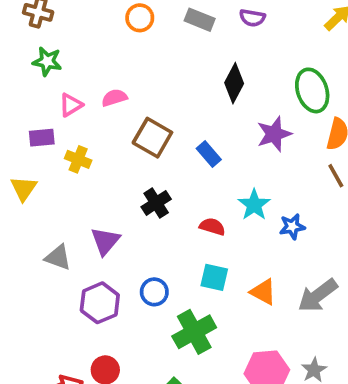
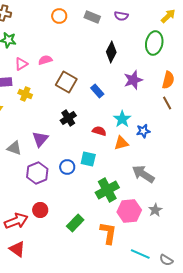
green ellipse: (312, 90) -> (154, 43), moved, turned 30
cyan square: (214, 277) -> (88, 159), moved
orange triangle: (263, 292) -> (121, 143), moved, turned -42
gray arrow: (318, 296) -> (143, 174), moved, turned 70
green cross: (194, 332) -> (107, 190), moved

